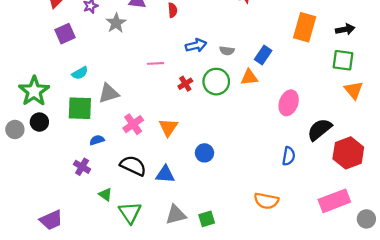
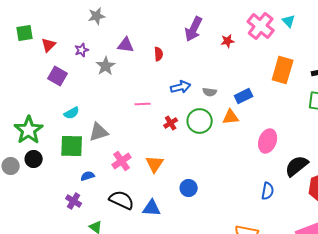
purple square: (65, 34) -> (58, 76), turned -36
blue rectangle: (263, 55) -> (244, 96), turned 30

